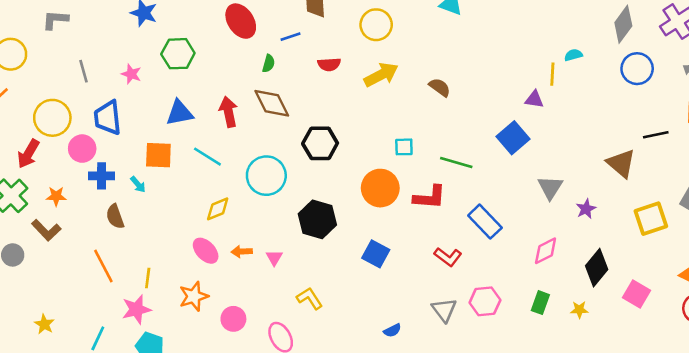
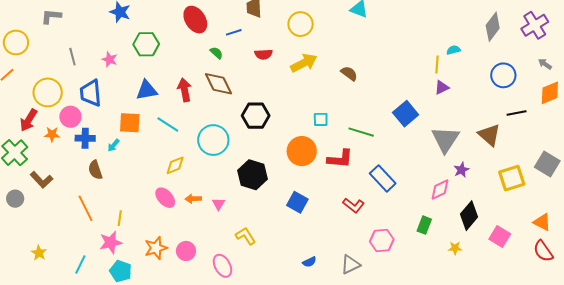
green semicircle: (269, 63) -> (216, 53), turned -64
blue circle: (637, 69) -> (503, 75), moved
purple triangle: (534, 99) -> (442, 87), moved, turned -35
cyan arrow: (138, 184) -> (113, 145), turned 80
gray triangle: (550, 187) -> (445, 139), moved, size x1.4
orange star: (56, 196) -> (52, 134), moved
pink diamond: (546, 251) -> (440, 190), moved
orange star: (194, 296) -> (156, 248), moved
green rectangle: (540, 303) -> (424, 225), moved
gray triangle: (444, 310) -> (351, 265), moved, turned 40

